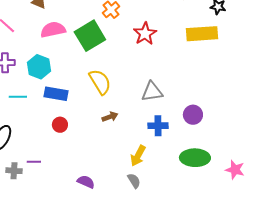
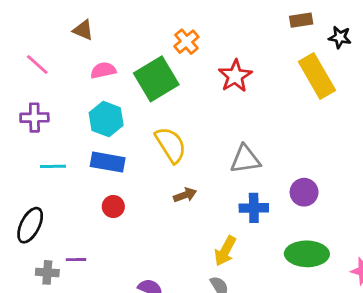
pink semicircle: (53, 30) -> (103, 70), size x0.7
yellow rectangle: (202, 34) -> (317, 76), turned 64
cyan hexagon: (39, 67) -> (106, 119), moved

